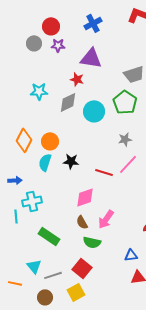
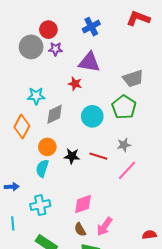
gray circle: (34, 43) -> (31, 47), size x1.5
gray diamond: (68, 102) -> (55, 114), moved
orange diamond: (24, 140) -> (22, 127), moved
black star: (71, 161) -> (72, 156), moved
red line: (104, 172) -> (98, 156), moved
cyan cross: (32, 201) -> (40, 205), moved

